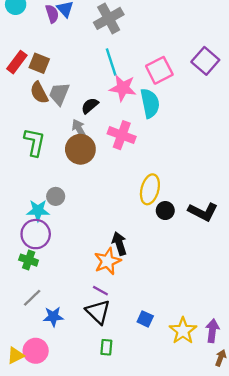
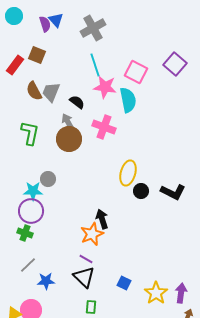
brown square: (39, 63) -> (37, 55), moved
pink square: (159, 70) -> (136, 72), turned -35
black semicircle: (90, 106) -> (77, 102), turned 77

